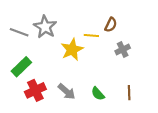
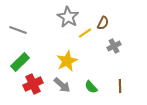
gray star: (45, 27) -> (68, 17), moved
yellow line: (91, 35) -> (85, 33), turned -40
yellow star: (72, 49) -> (67, 61), moved

